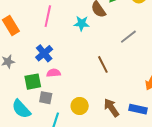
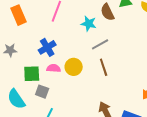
gray line: (128, 37) -> (100, 44), moved
yellow circle: (80, 106) -> (74, 67), moved

